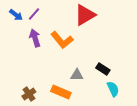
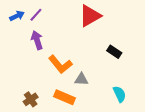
blue arrow: (16, 15) -> (17, 16), turned -64
orange L-shape: (62, 40) -> (60, 64), moved
black rectangle: (103, 69) -> (114, 52), moved

